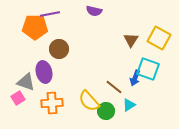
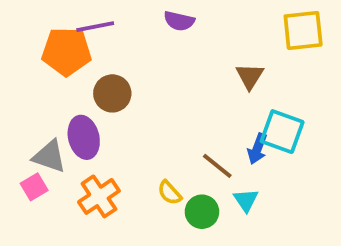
yellow square: (159, 38) -> (303, 30), moved, turned -35
yellow semicircle: (89, 101) -> (170, 193), size x0.6
orange cross: (52, 103) -> (99, 196), turned -30
cyan triangle: (129, 105) -> (246, 200), turned -32

